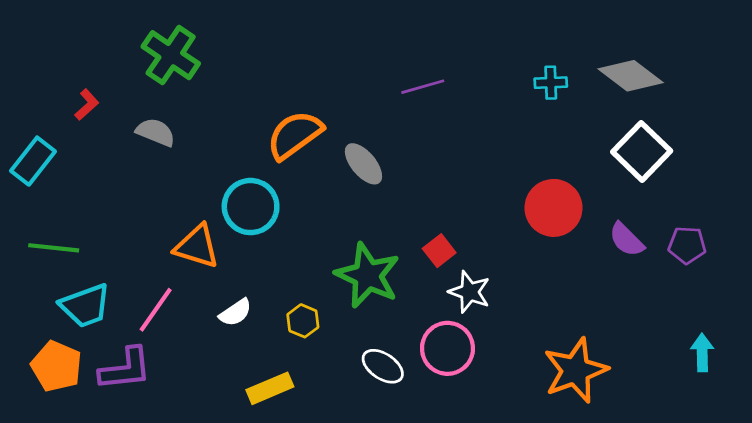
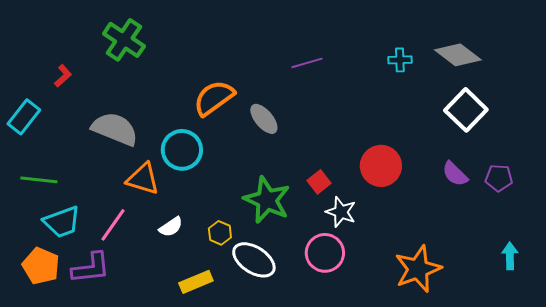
gray semicircle: (156, 132) -> (115, 129), moved, size x1.6
red circle: (554, 208) -> (381, 166), moved
white ellipse: (383, 366) -> (254, 260), moved, size x1.4

